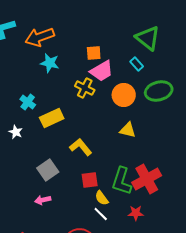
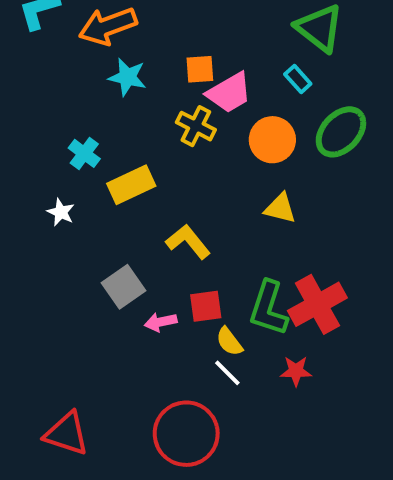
orange square: (94, 53) -> (200, 69), moved
green ellipse: (159, 91) -> (341, 132), turned -32
pink arrow: (43, 200) -> (161, 322), moved

